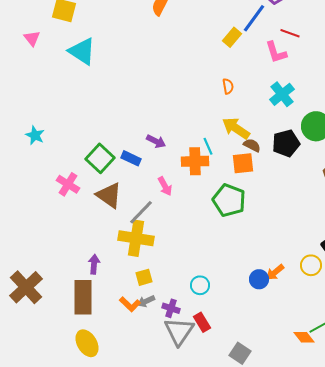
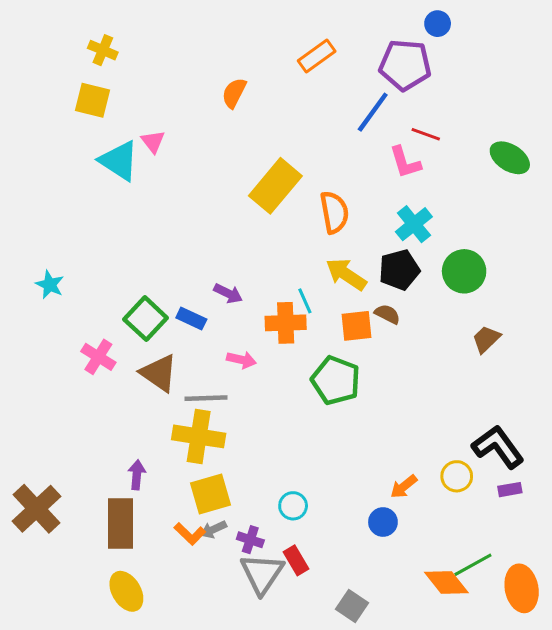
yellow rectangle: (232, 37) -> (275, 186), moved, size x1.8
pink triangle: (32, 38) -> (153, 142), moved
orange semicircle: (228, 86) -> (334, 212), size x1.8
black pentagon: (286, 143) -> (399, 270), moved
brown semicircle: (252, 145) -> (387, 314), moved
pink arrow: (165, 186) -> (241, 360), turned -48
gray line: (141, 212) -> (206, 398), turned 44
yellow square: (144, 277) -> (210, 494), size x1.6
blue circle: (259, 279) -> (383, 522), moved
orange diamond: (304, 337) -> (446, 582), size x1.4

